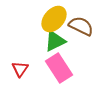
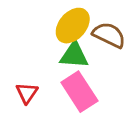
green triangle: (55, 41) -> (74, 55), turned 30

